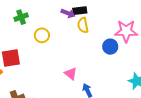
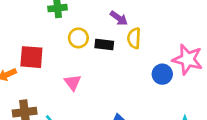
black rectangle: (80, 11) -> (104, 45), moved
pink triangle: (71, 74) -> (73, 82), moved

